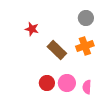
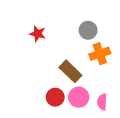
gray circle: (86, 18) -> (88, 30), moved
brown rectangle: (57, 50) -> (70, 71), moved

